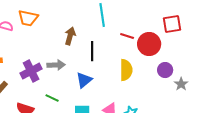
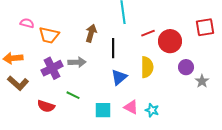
orange trapezoid: (28, 18) -> (49, 35), moved
red square: (172, 24) -> (205, 27), moved
red line: (127, 36) -> (148, 33), turned -40
blue triangle: (84, 80) -> (119, 77), moved

